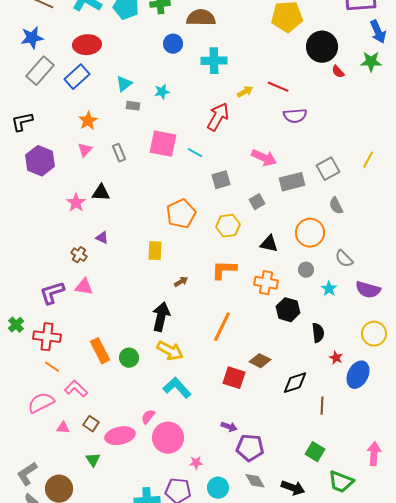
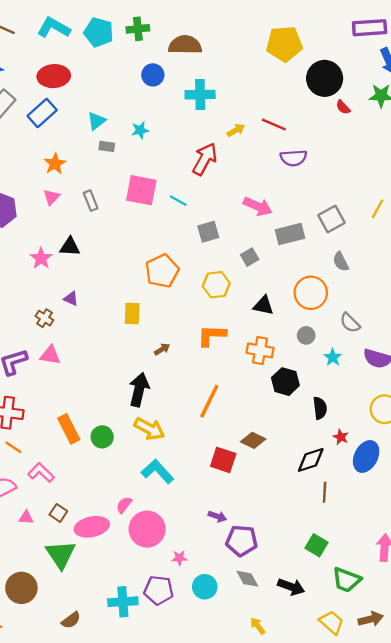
black diamond: (295, 383) -> (311, 460), moved
green triangle: (93, 460) -> (61, 554), size x1.8

